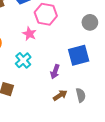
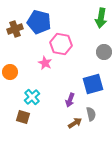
cyan cross: (23, 60) -> (32, 97), moved
gray semicircle: (81, 95) -> (91, 114), moved

